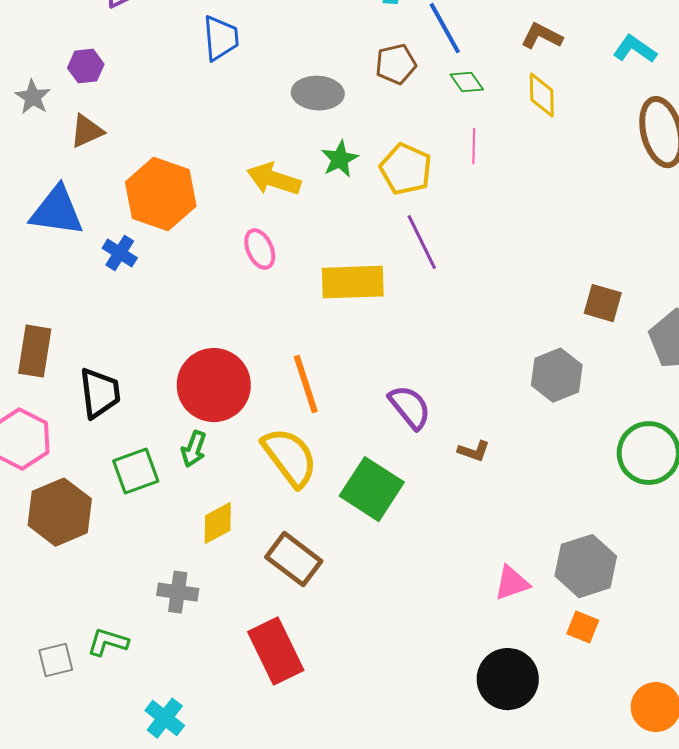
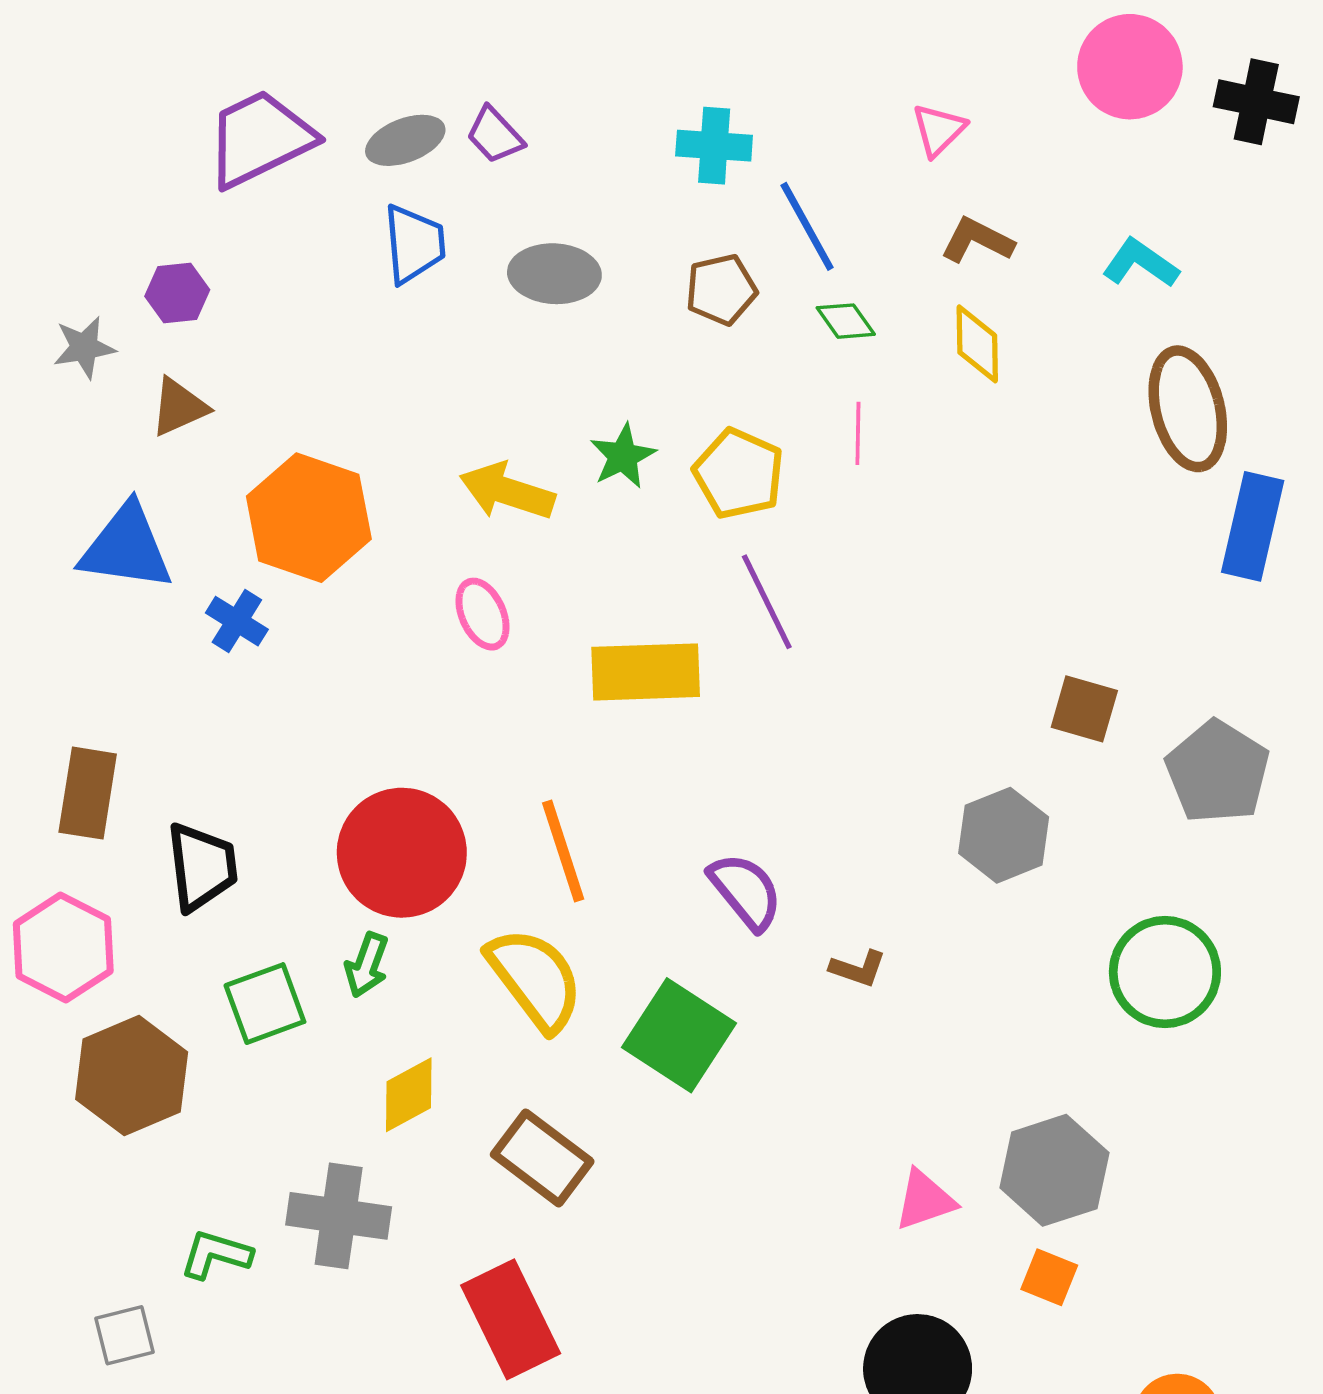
gray ellipse: (318, 93) -> (554, 274), moved
gray star: (33, 97) -> (84, 347), turned 30
gray cross: (178, 592) -> (339, 1216), size x1.4
green L-shape: (108, 642) -> (216, 1254), moved

